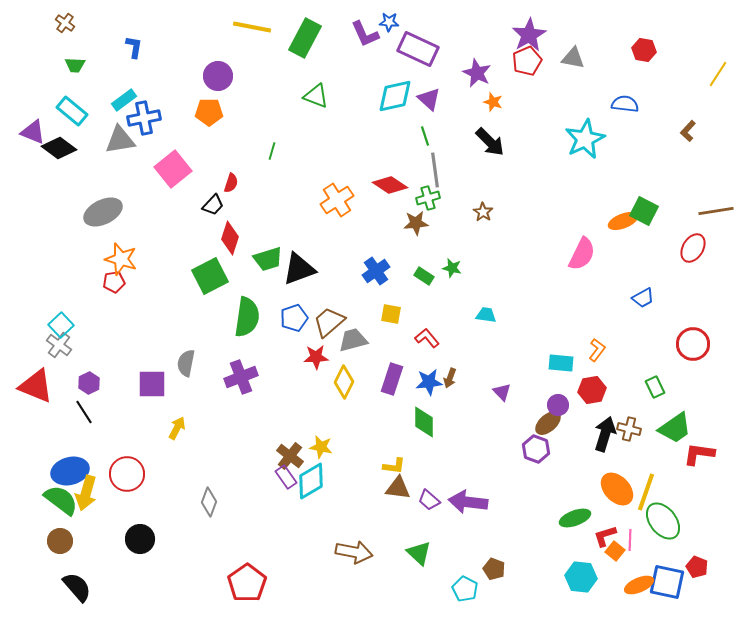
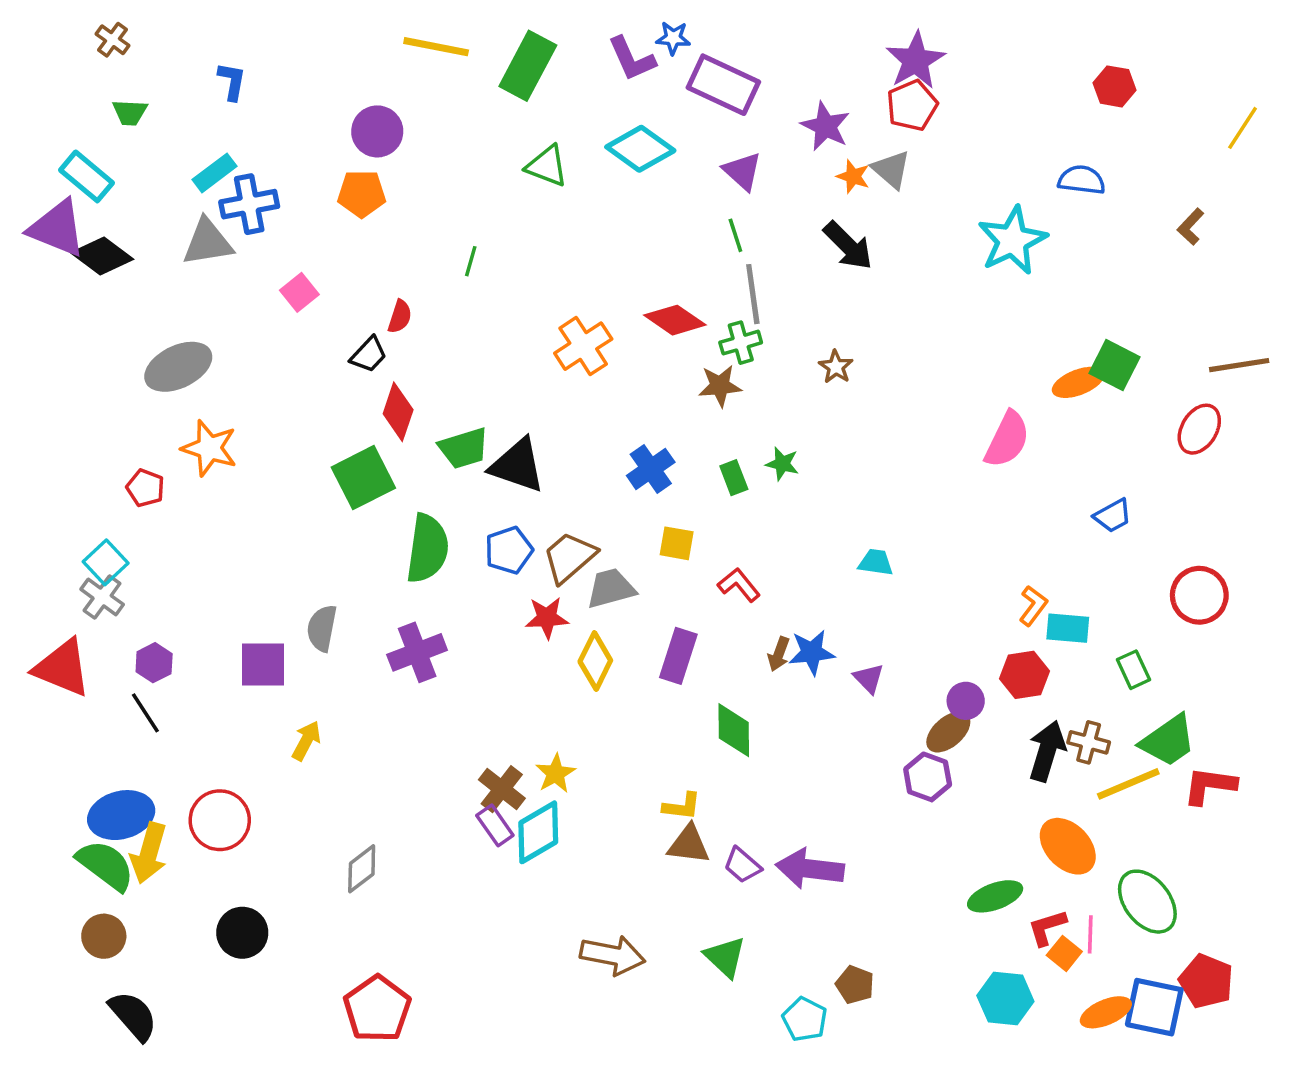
gray triangle: (573, 58) -> (891, 170), moved, turned 30
cyan diamond: (395, 96) -> (640, 149), moved, turned 48
cyan rectangle: (72, 111) -> (87, 176), moved
purple triangle: (33, 132) -> (57, 228), size x1.4
pink square: (173, 169) -> (299, 292), size x0.6
black triangle: (299, 269) -> (517, 465), turned 39
green rectangle: (424, 276) -> (734, 478), turned 36
red pentagon: (114, 282) -> (145, 488), moved, turned 30
cyan trapezoid: (486, 315) -> (876, 562), moved
cyan rectangle: (561, 363) -> (1068, 628), moved
blue star: (429, 382) -> (812, 652), moved
yellow star: (321, 447) -> (556, 773), turned 30
yellow line: (646, 492) -> (1128, 784), moved, turned 48
gray diamond: (209, 502) -> (362, 869), turned 32
red pentagon: (697, 567) -> (1206, 981), size x1.4
red pentagon: (247, 583) -> (377, 1009), moved

